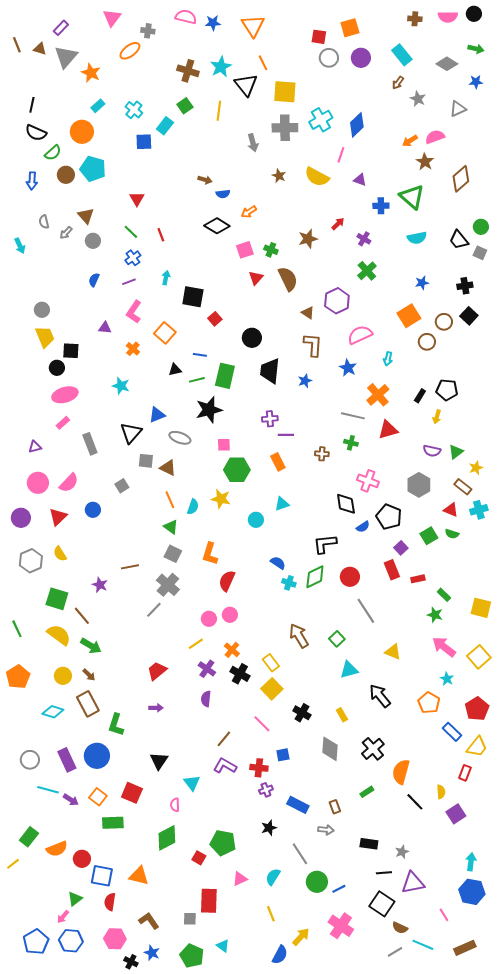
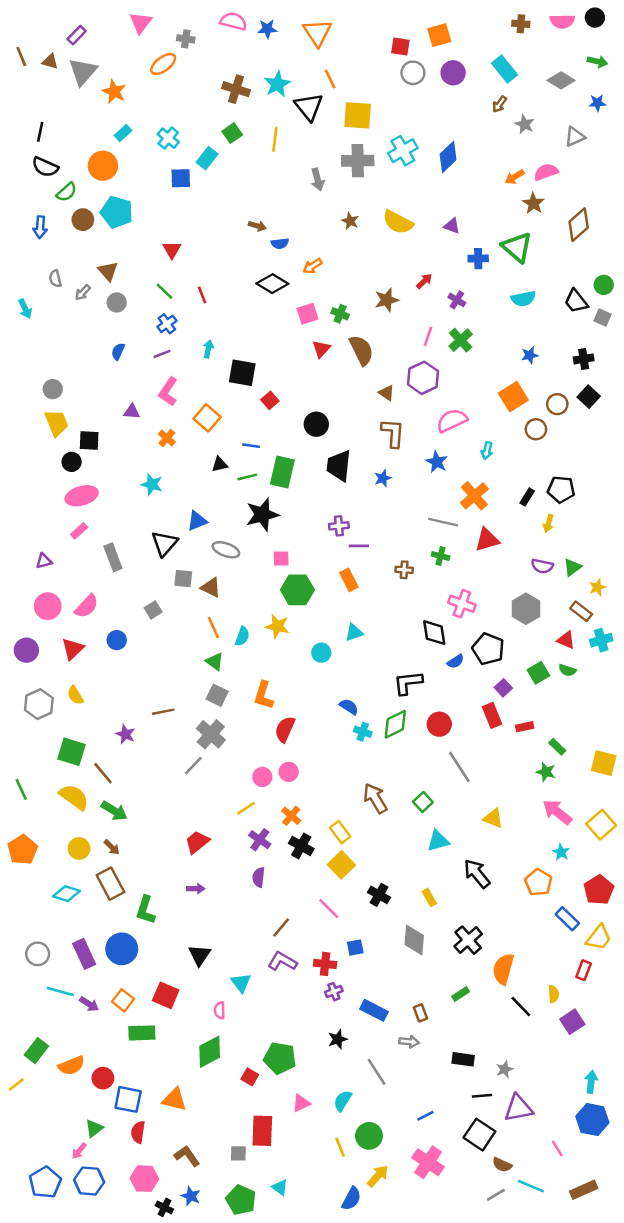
pink line: (341, 155) -> (428, 336), moved
green circle: (317, 882) -> (369, 1136), moved

